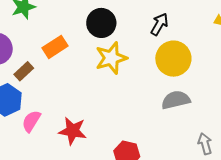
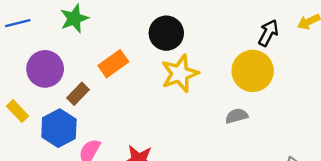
black arrow: (159, 24) -> (268, 33), moved
gray semicircle: (176, 100) -> (237, 116), moved, size x0.7

